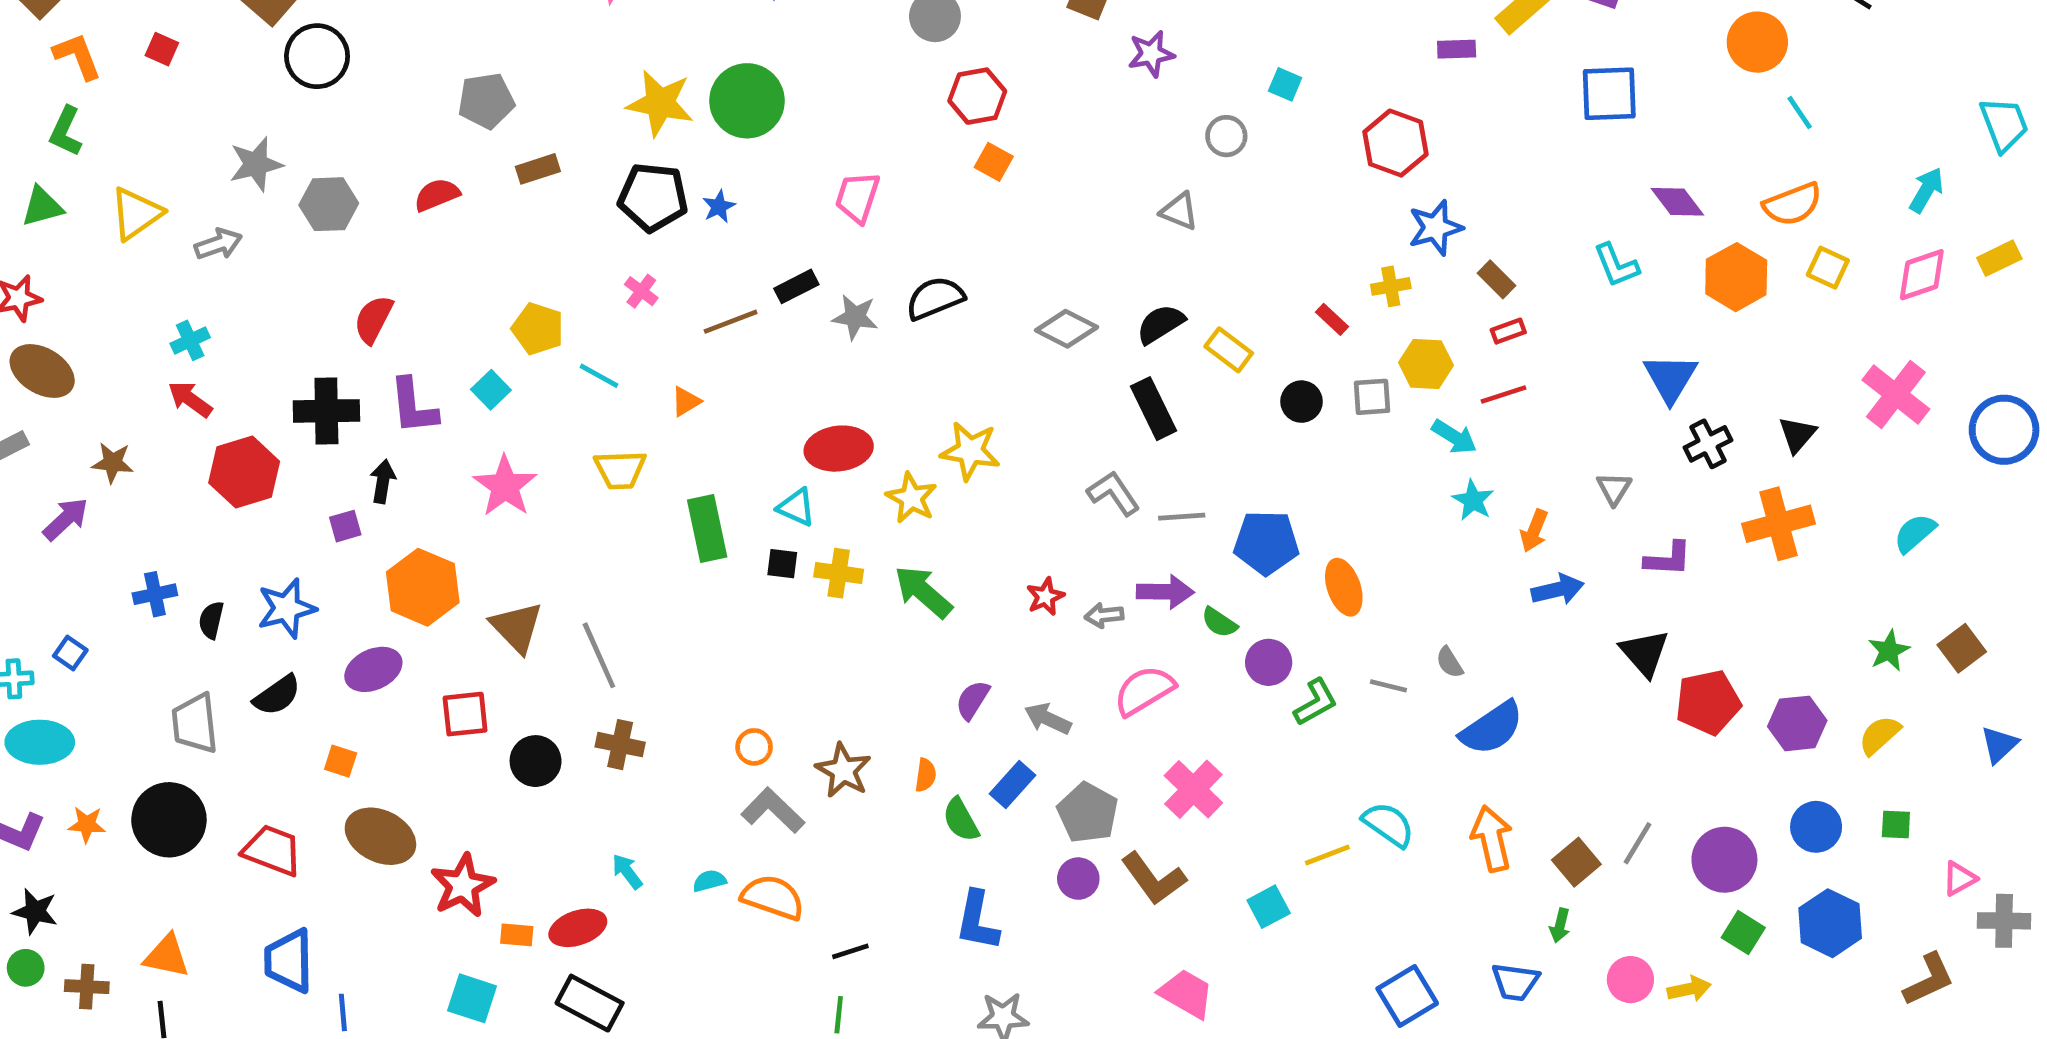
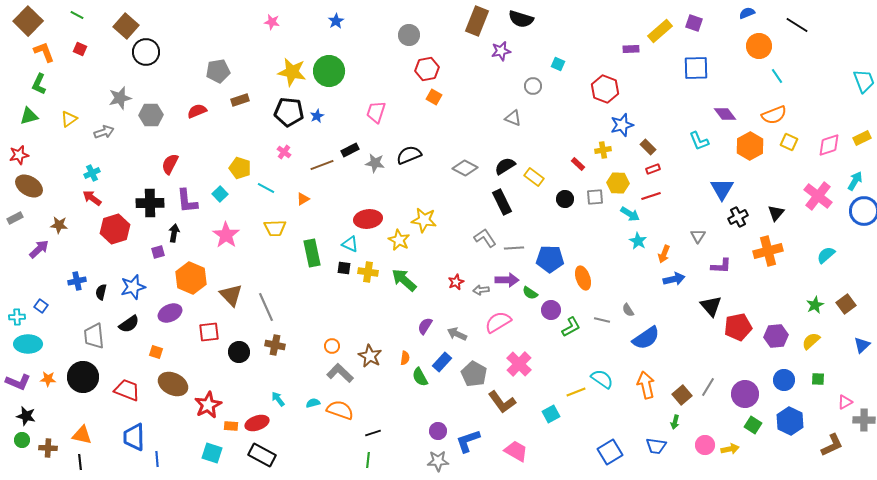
cyan arrow: (1926, 190) -> (855, 181), moved
yellow triangle: (136, 214) -> (69, 119), size x0.7
purple circle: (1078, 879) -> (438, 431), moved
blue L-shape: (977, 921) -> (468, 441), moved, turned 60

